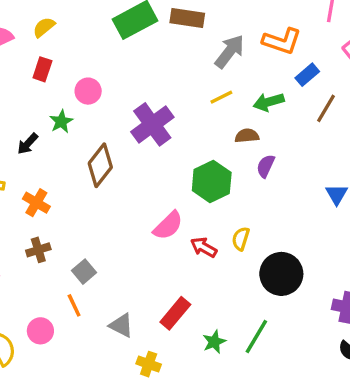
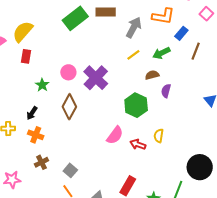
yellow semicircle: (44, 27) -> (23, 32), size x1.6
pink circle: (88, 91) -> (68, 72), moved
black arrow: (28, 144) -> (32, 113), moved
black circle: (281, 274) -> (200, 167), moved

